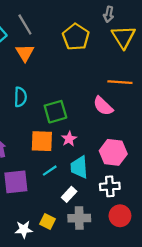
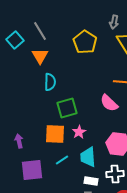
cyan semicircle: (20, 97) -> (50, 82), moved
white rectangle: (69, 194) -> (91, 181), moved, turned 56

